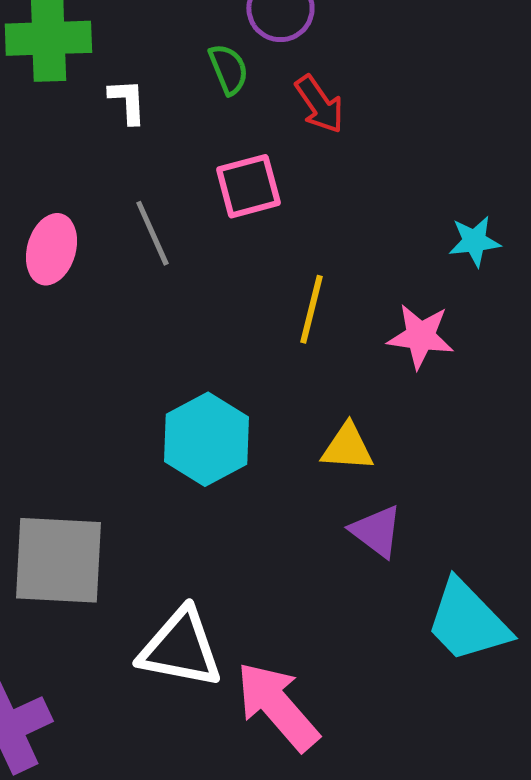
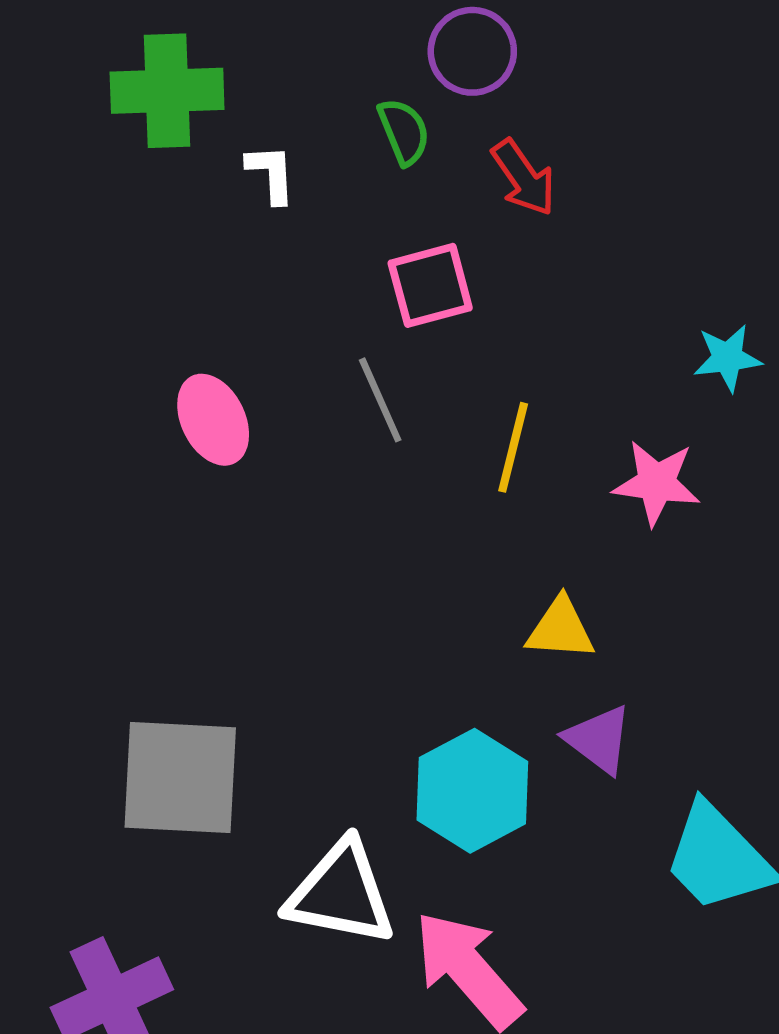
gray line: (152, 233) -> (380, 400), moved
pink ellipse: (51, 249) -> (213, 420), moved, turned -42
cyan hexagon: (206, 439) -> (472, 791), moved

